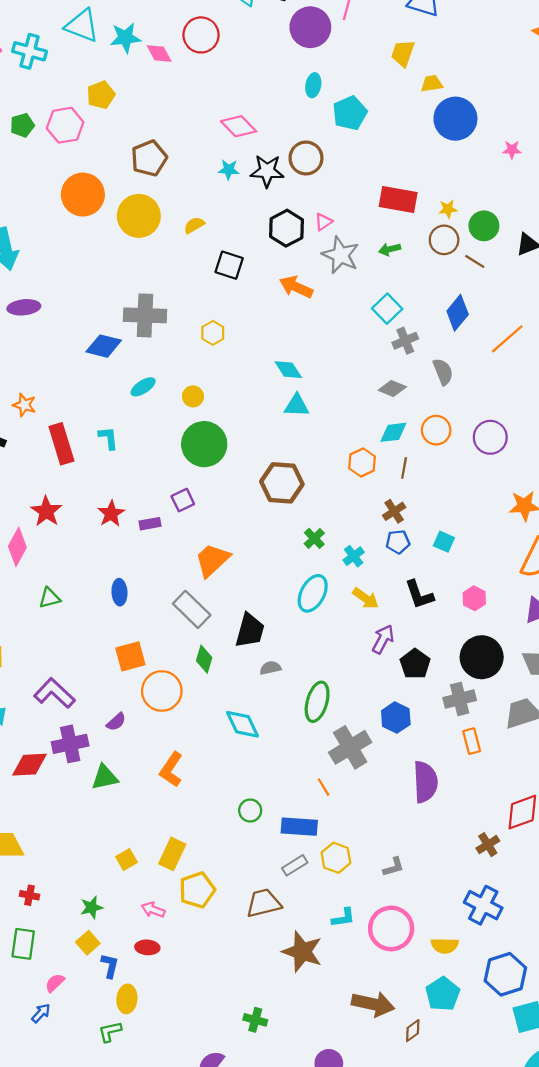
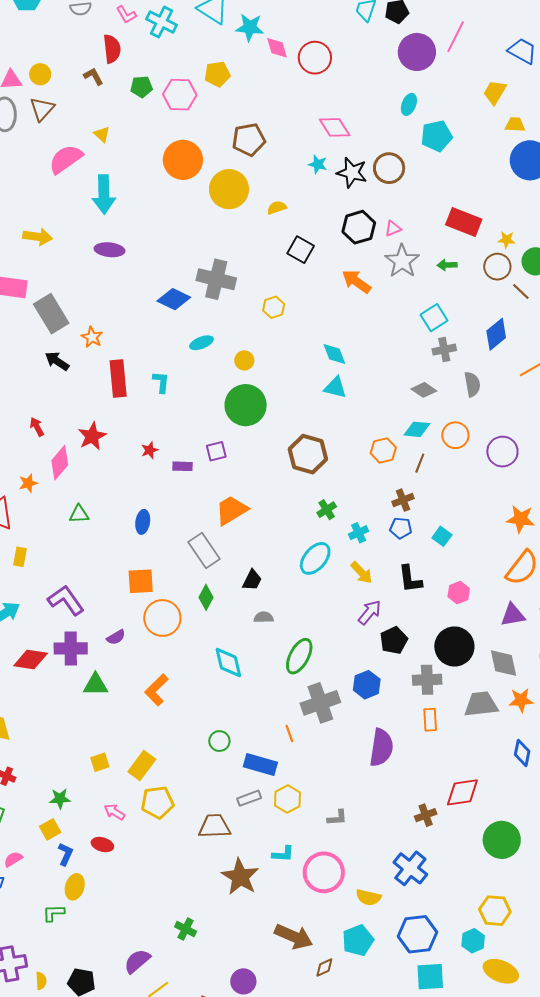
red circle: (201, 35) -> (315, 58), moved
red star: (111, 514) -> (150, 450), size x0.7
black trapezoid: (250, 631) -> (252, 580), size x0.7

